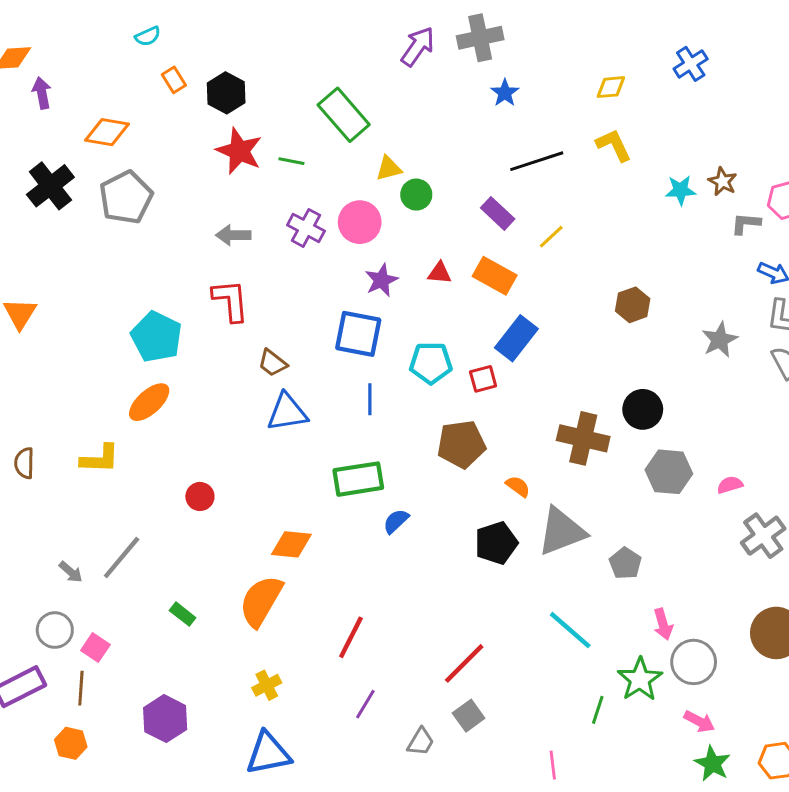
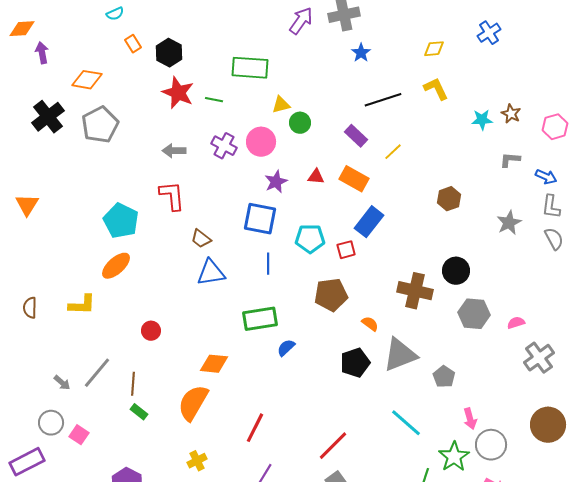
green rectangle: (344, 115) -> (250, 68), turned -45
gray L-shape: (746, 224) -> (510, 160), moved
brown line: (81, 688) -> (133, 384), moved

